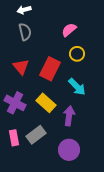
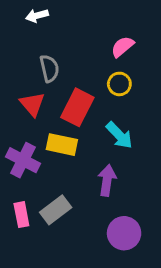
pink semicircle: (69, 30) -> (122, 47), moved
gray semicircle: (25, 32) -> (49, 68), moved
yellow rectangle: (46, 103) -> (62, 145), moved, turned -30
purple circle: (69, 150) -> (124, 233), moved

